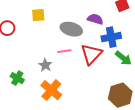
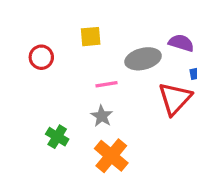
gray ellipse: (71, 29) -> (143, 59), turned -30
pink line: (64, 51) -> (106, 84), moved

